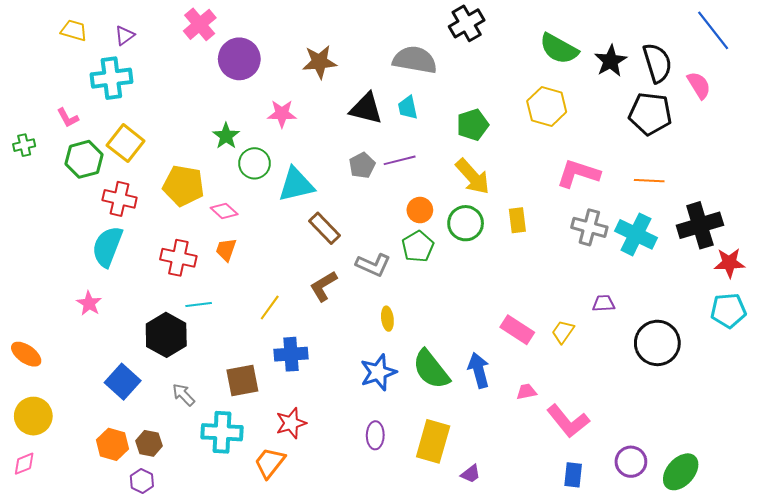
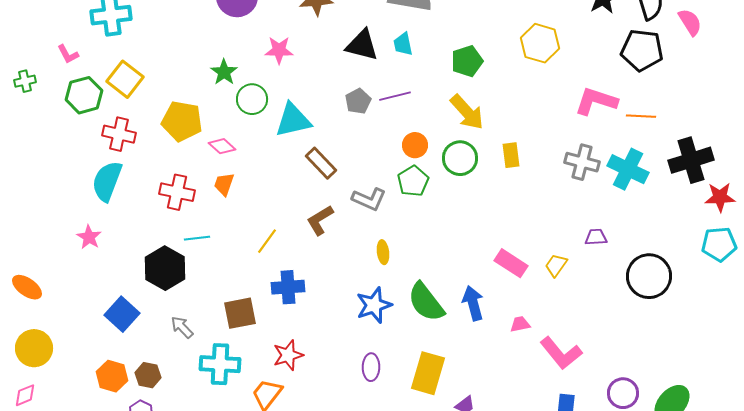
pink L-shape: (578, 174) -> (596, 101), moved

